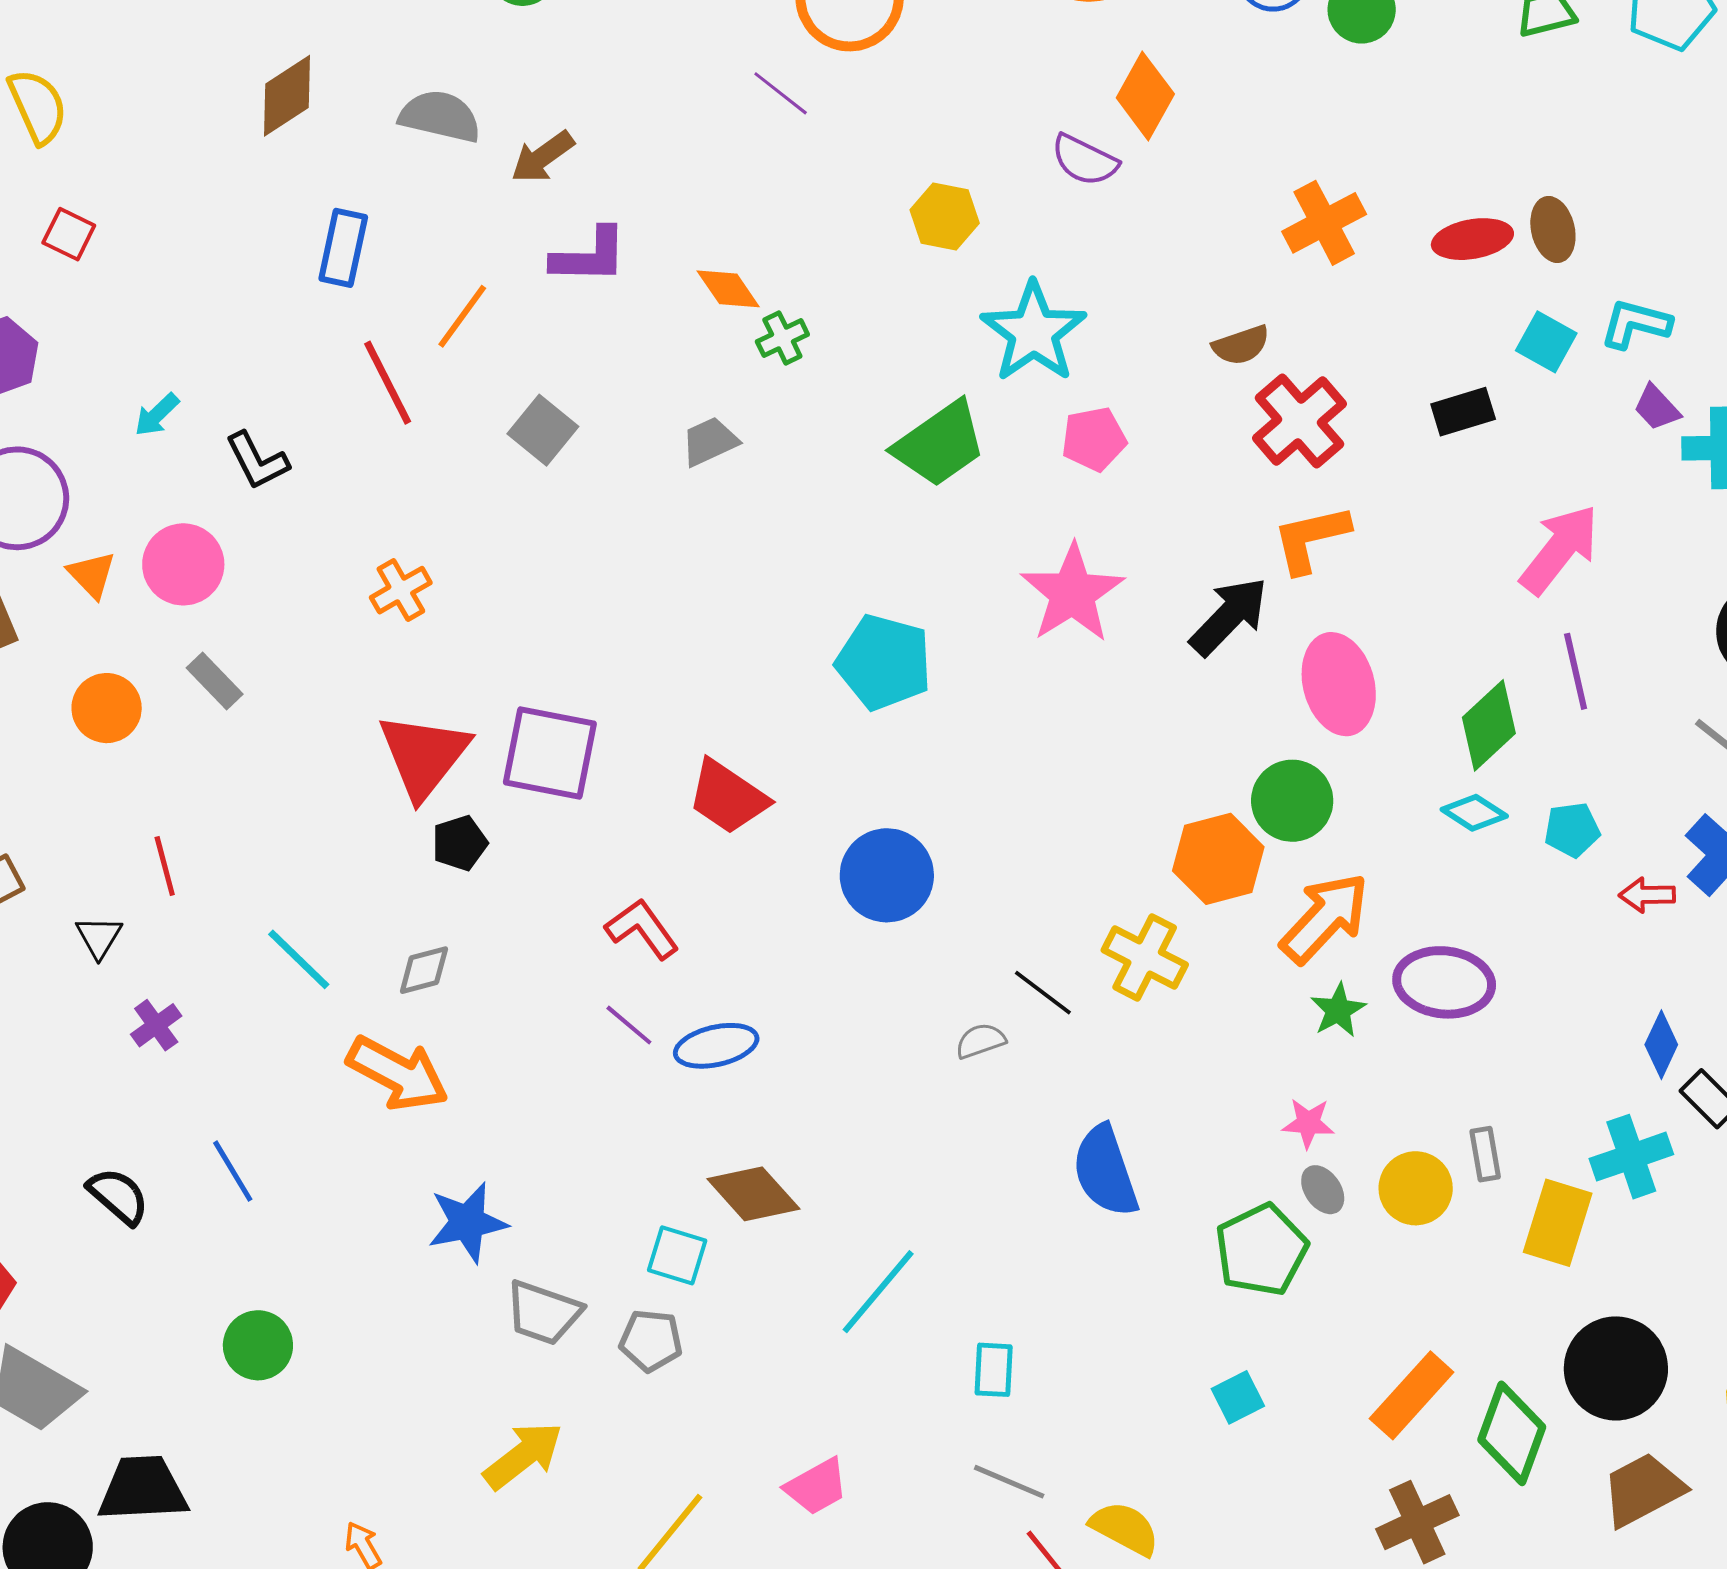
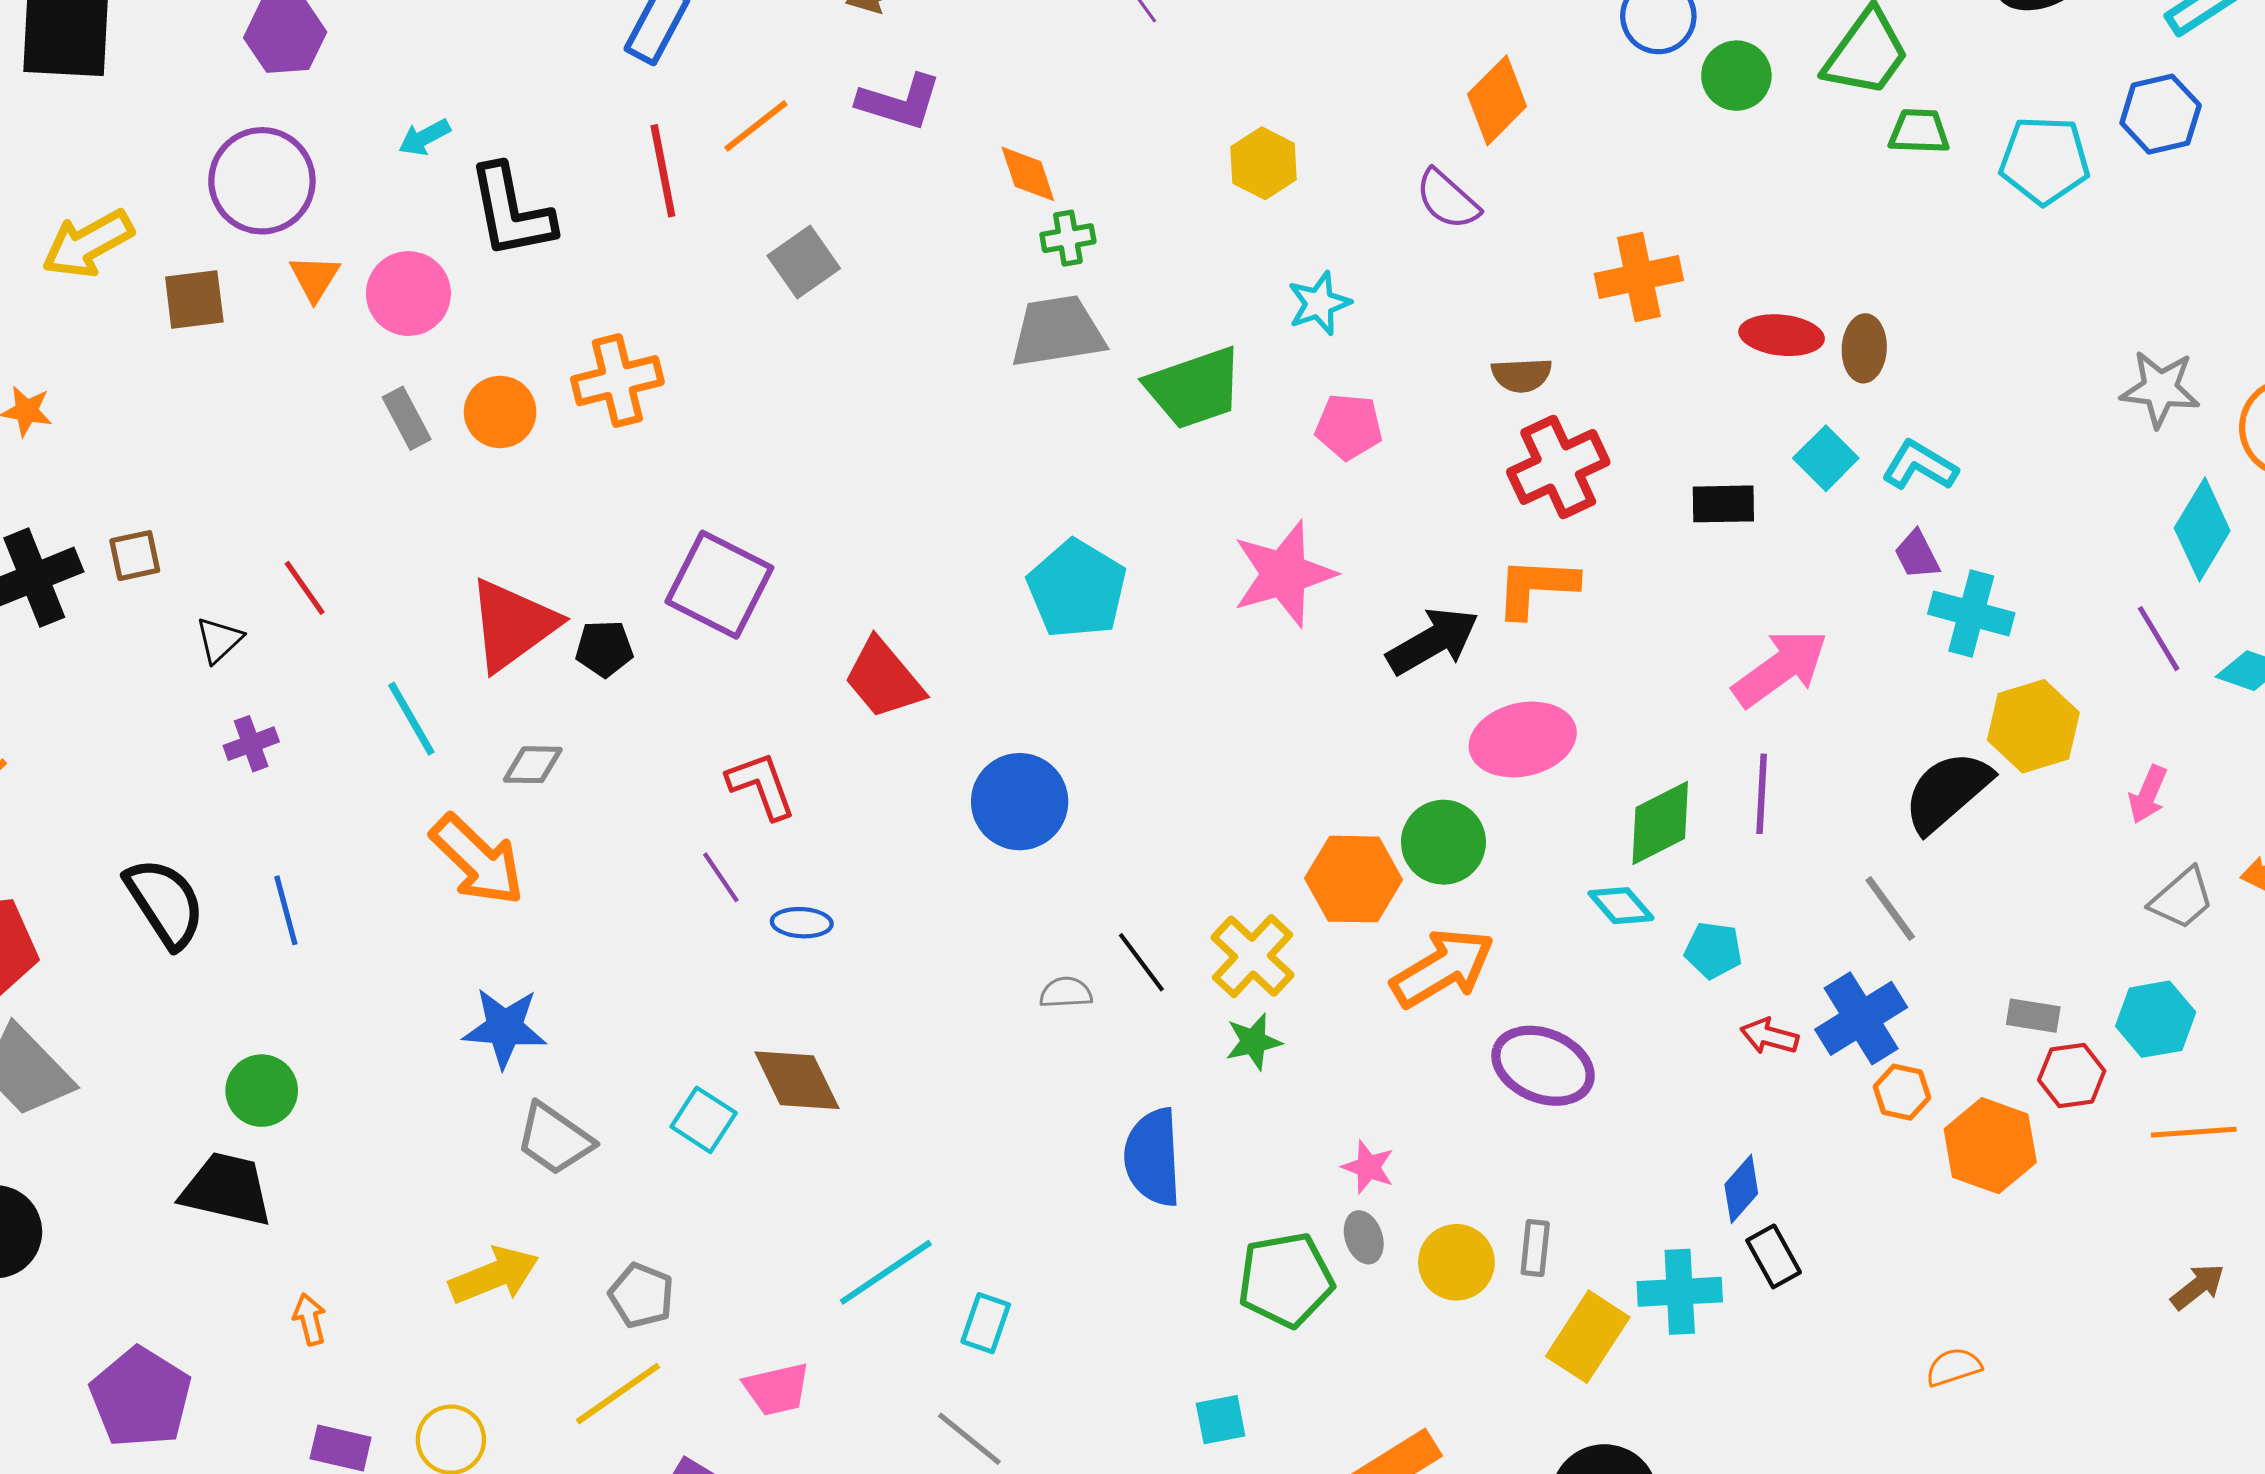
purple semicircle: (1085, 160) -> (1447, 199), moved
cyan star: (1034, 332) -> (1319, 303), size x0.6
gray trapezoid: (710, 442) -> (1057, 332), moved, size x1.6
black L-shape: (257, 461) -> (511, 211), size x1.5
orange cross: (401, 590) -> (617, 381), size x1.4
pink ellipse: (1339, 684) -> (1523, 740), turned 76
orange circle: (107, 708) -> (500, 412), moved
red triangle: (424, 756) -> (512, 625), moved
red line: (165, 866) -> (305, 588), turned -36
green star: (1338, 1010) -> (1253, 1042), moved
blue ellipse: (716, 1046) -> (802, 923), size x0.7
black semicircle: (118, 1196) -> (165, 903), size x1.4
cyan line: (878, 1292) -> (886, 1272), moved
gray pentagon: (651, 1340) -> (641, 1295), moved
black trapezoid: (143, 1489) -> (227, 1189), moved

